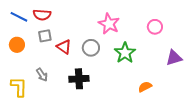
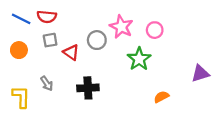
pink circle: (155, 27) -> (155, 30), moved
gray circle: (91, 48) -> (97, 40), moved
purple triangle: (174, 58) -> (200, 73), moved

